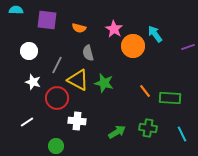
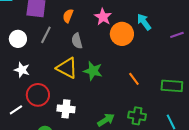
orange semicircle: (79, 28) -> (68, 16), turned 96
gray line: (57, 65) -> (46, 35), moved
red circle: (57, 98) -> (38, 95), moved
green rectangle: (170, 98) -> (172, 86), moved

